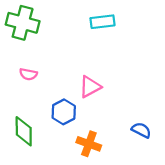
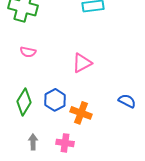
blue hexagon: (64, 112) -> (55, 100), moved
green diamond: (24, 131) -> (24, 102), turned 32

